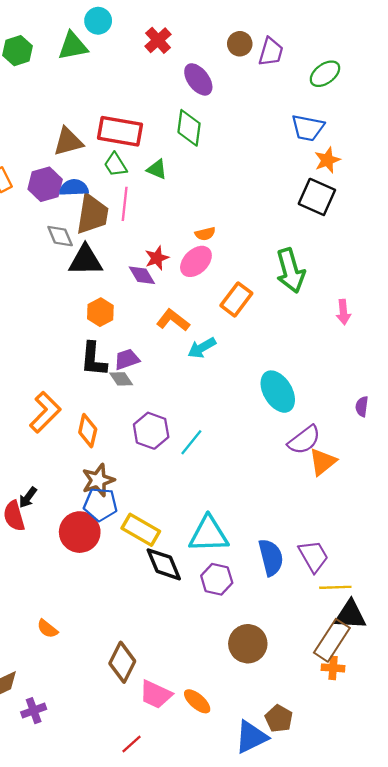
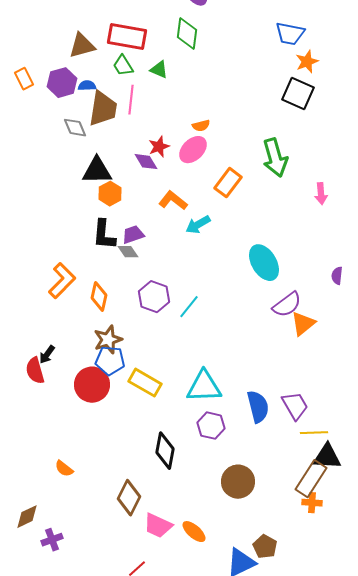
blue semicircle: (74, 188) -> (87, 86), size x0.7
black triangle: (85, 260) -> (97, 171), moved
black diamond: (164, 564) -> (165, 451), moved, turned 33

